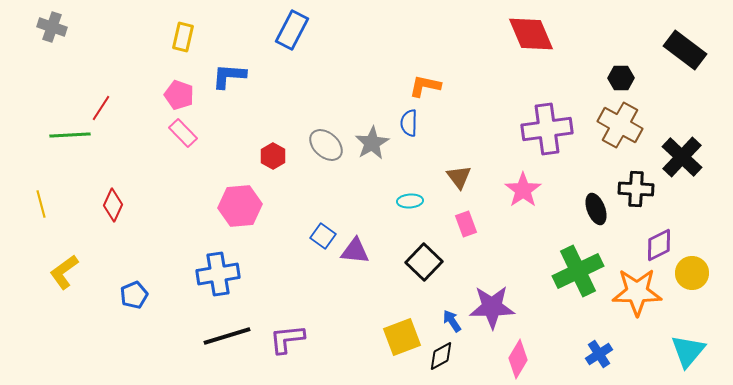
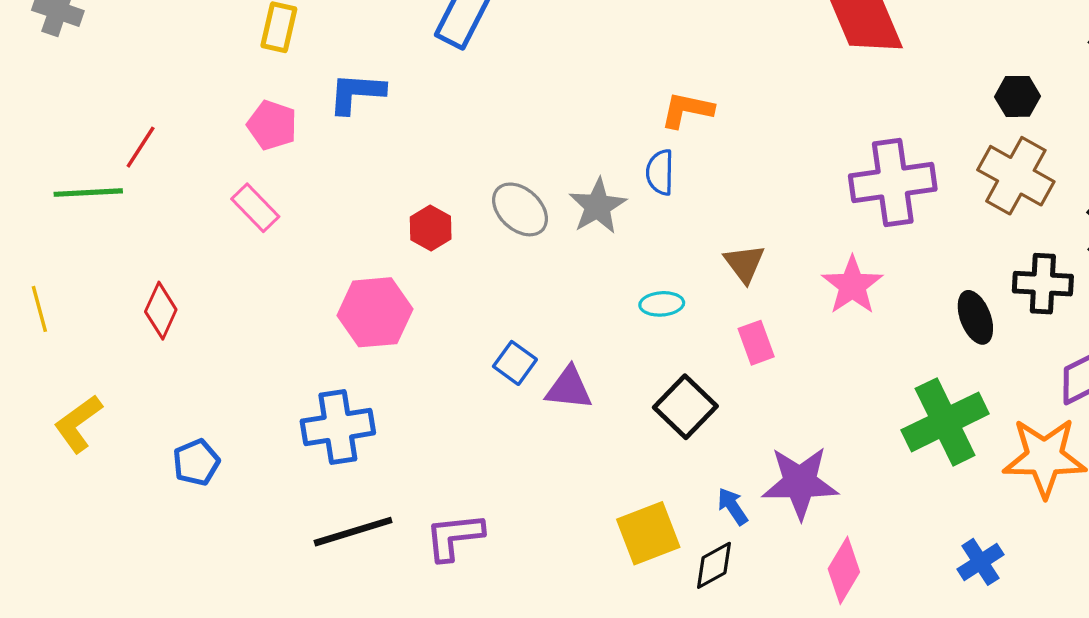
pink rectangle: (183, 133) -> (255, 208), moved

